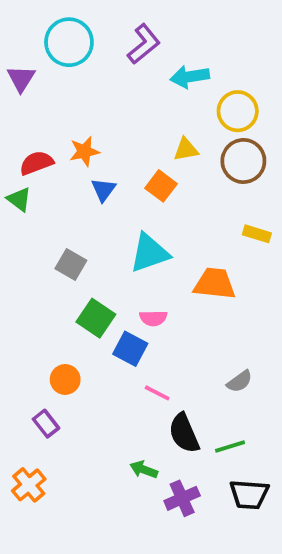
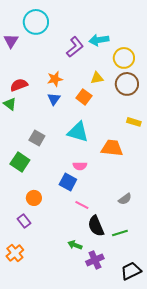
purple L-shape: (144, 44) -> (75, 47), moved
orange star: (84, 151) -> (55, 79), moved
cyan triangle: (149, 253) -> (78, 132), turned 35
green square: (96, 318) -> (20, 162), moved
black trapezoid: (249, 494) -> (131, 271), moved, turned 150

